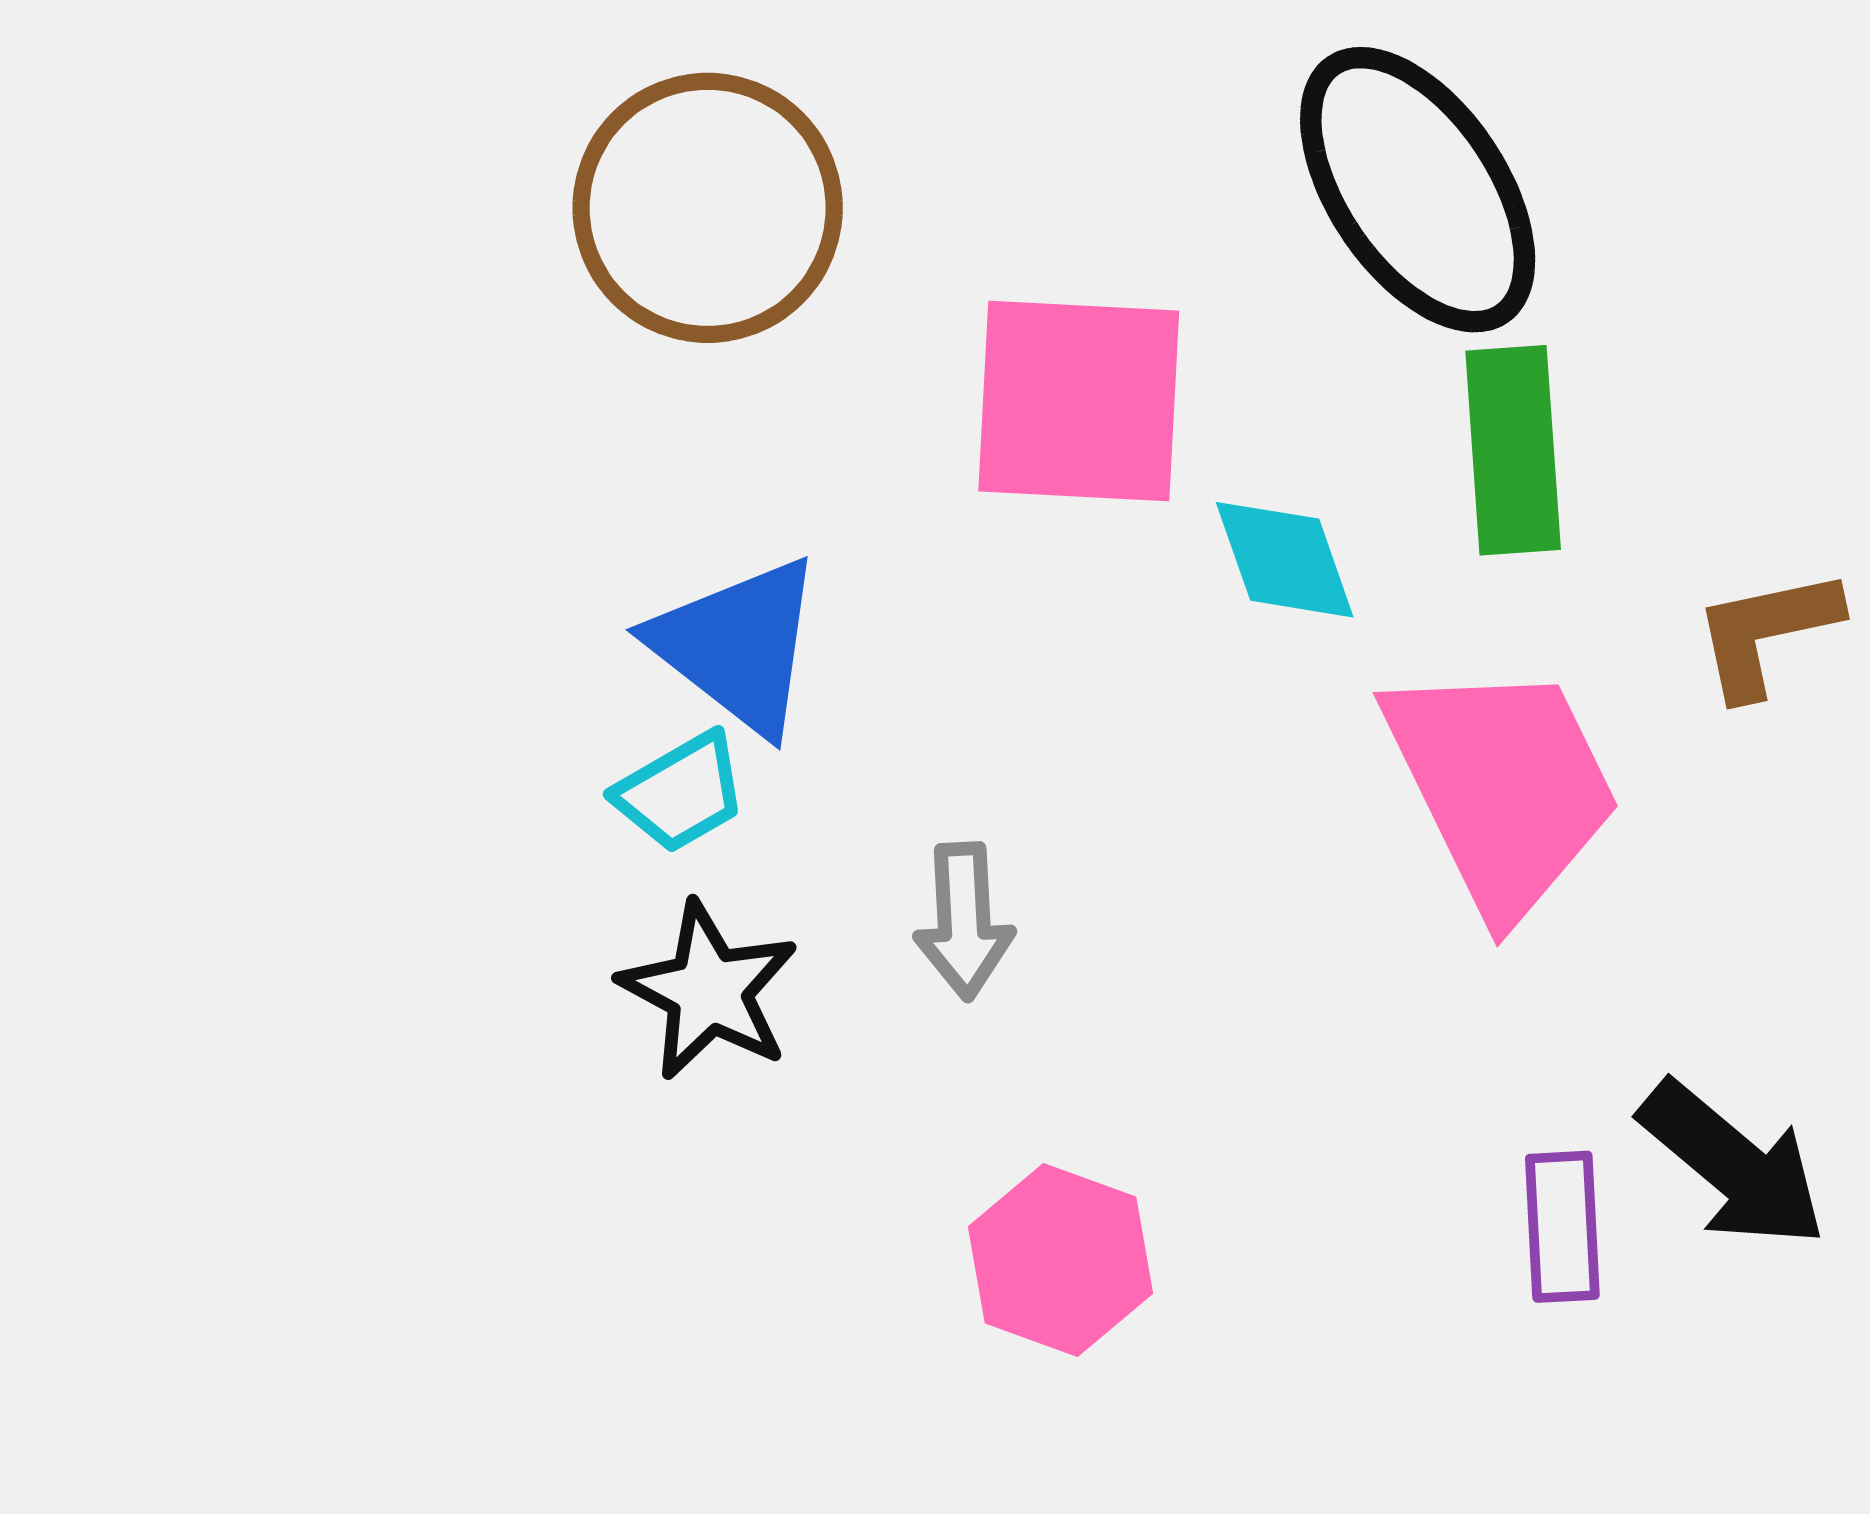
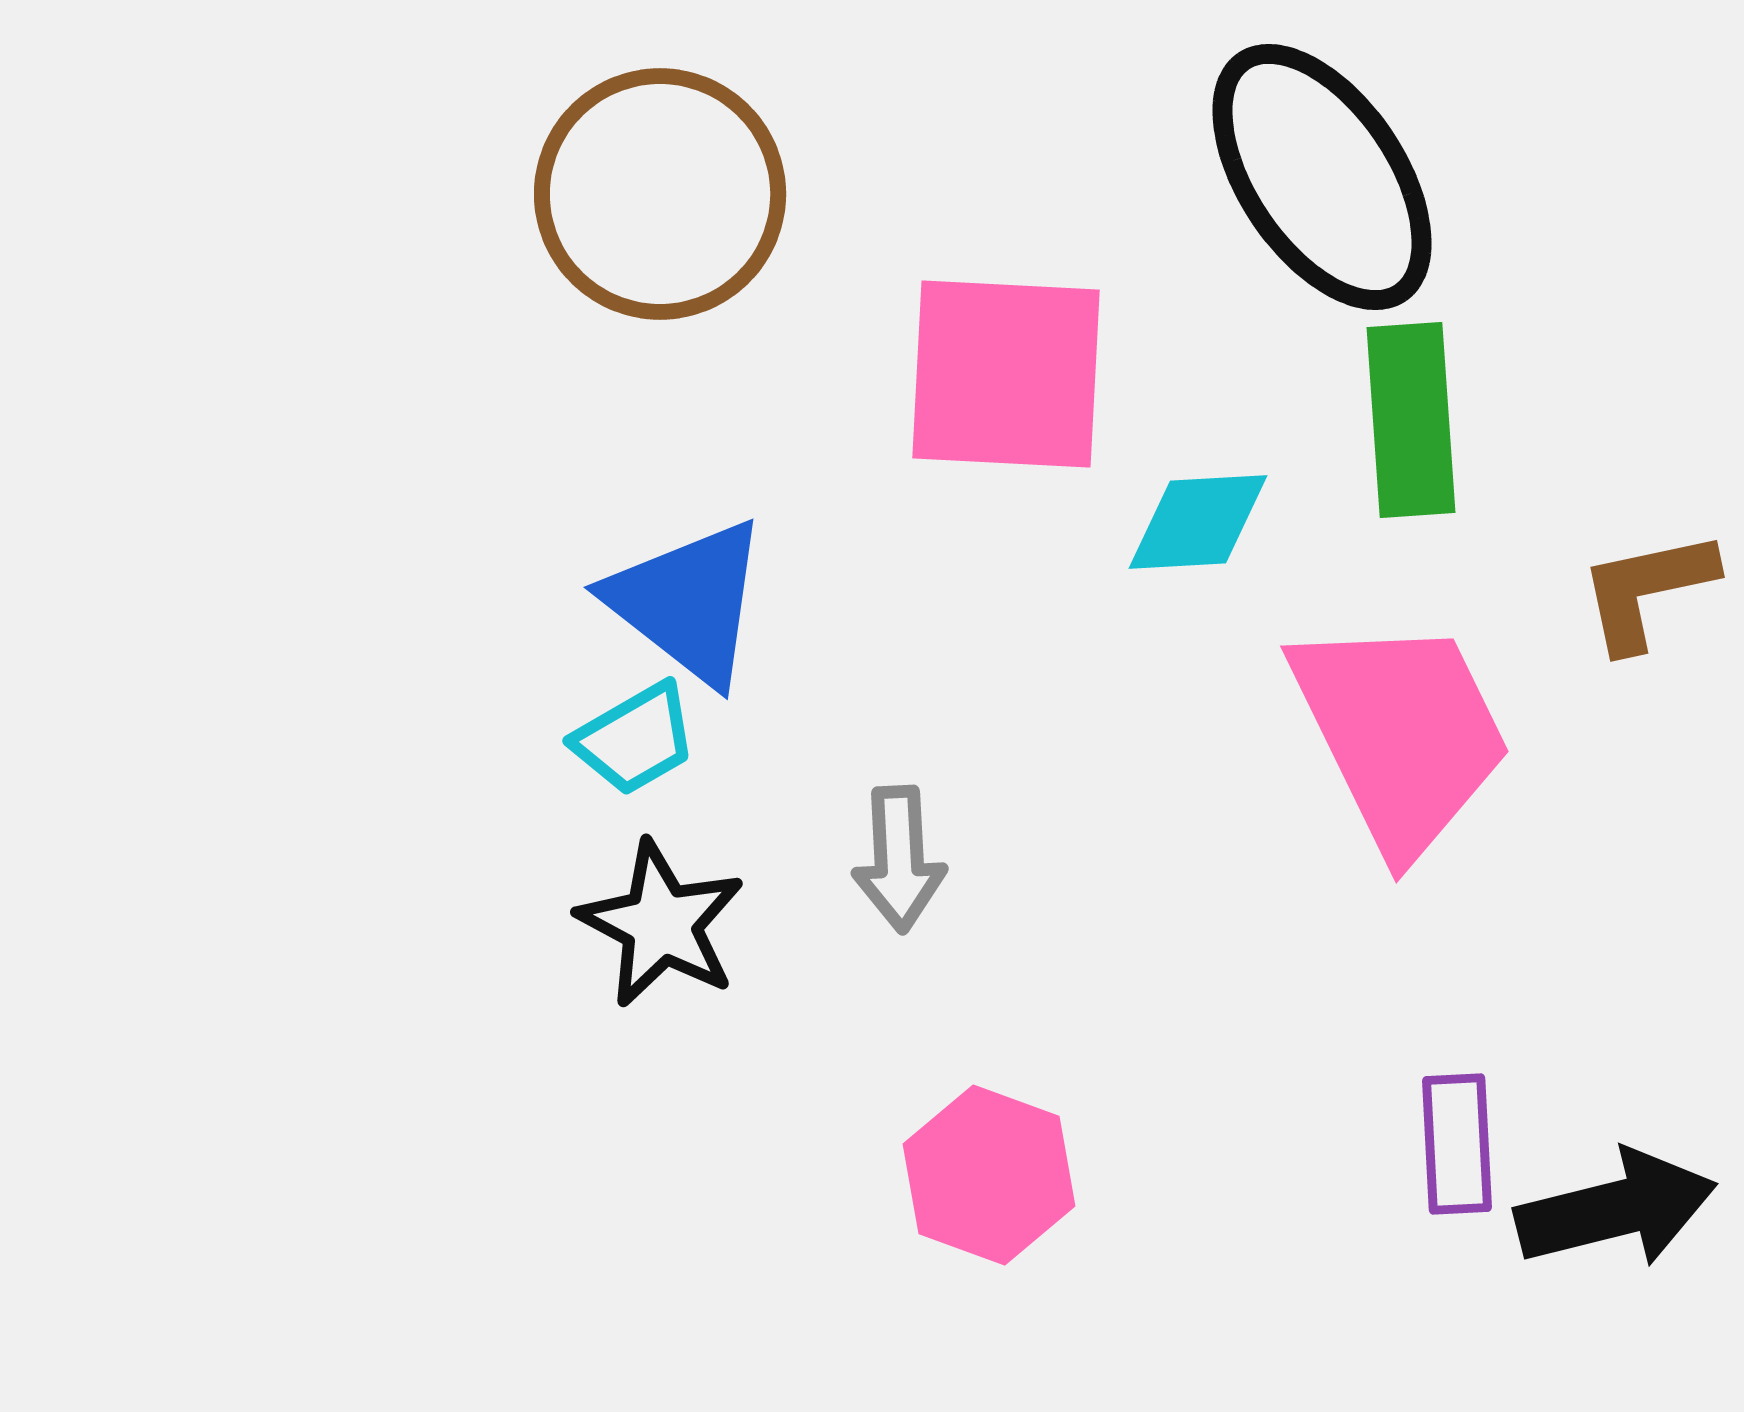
cyan diamond: (1285, 560) -> (1198, 522), turned -74
black arrow: (1733, 1165) -> (1616, 1209), moved, turned -54

